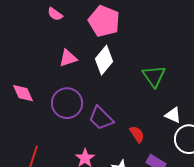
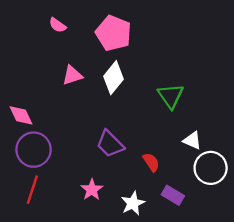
purple circle: (67, 103) -> (34, 150), moved

